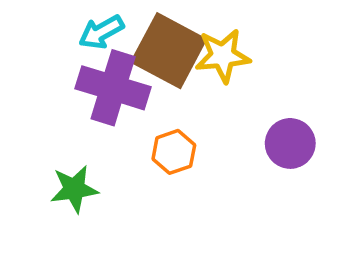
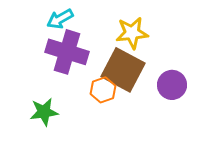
brown square: (169, 51) -> (123, 70), moved

